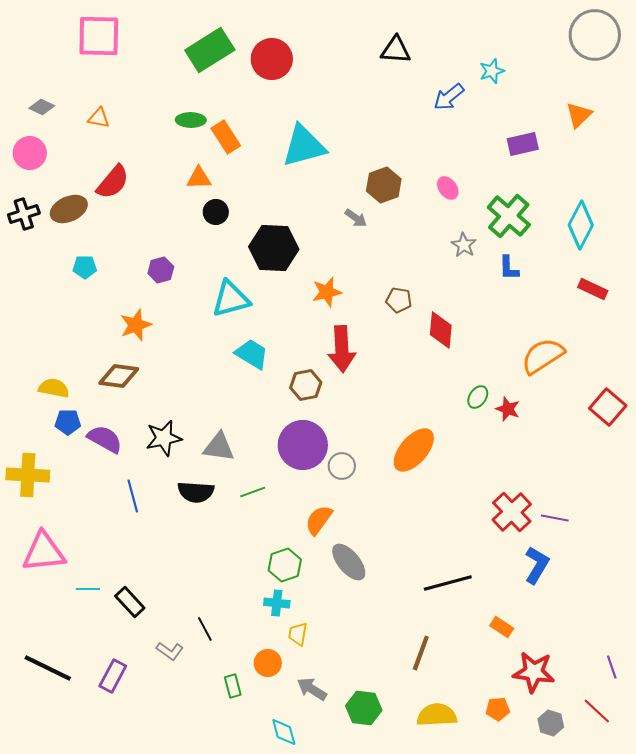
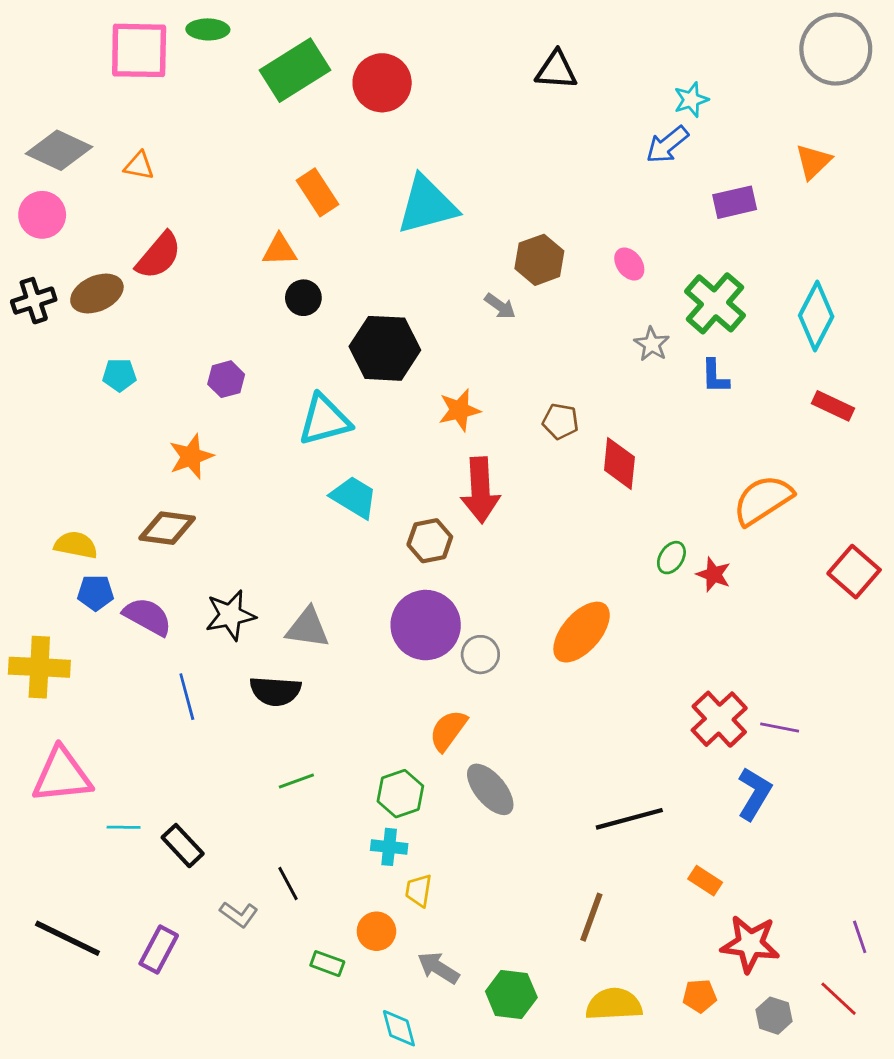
blue arrow: (449, 97) -> (667, 145), moved
gray diamond: (42, 107) -> (59, 150), size x1.8
green ellipse: (191, 120) -> (208, 29), moved
green line: (253, 492) -> (296, 781), moved
green rectangle: (233, 686) -> (327, 964), turned -55

